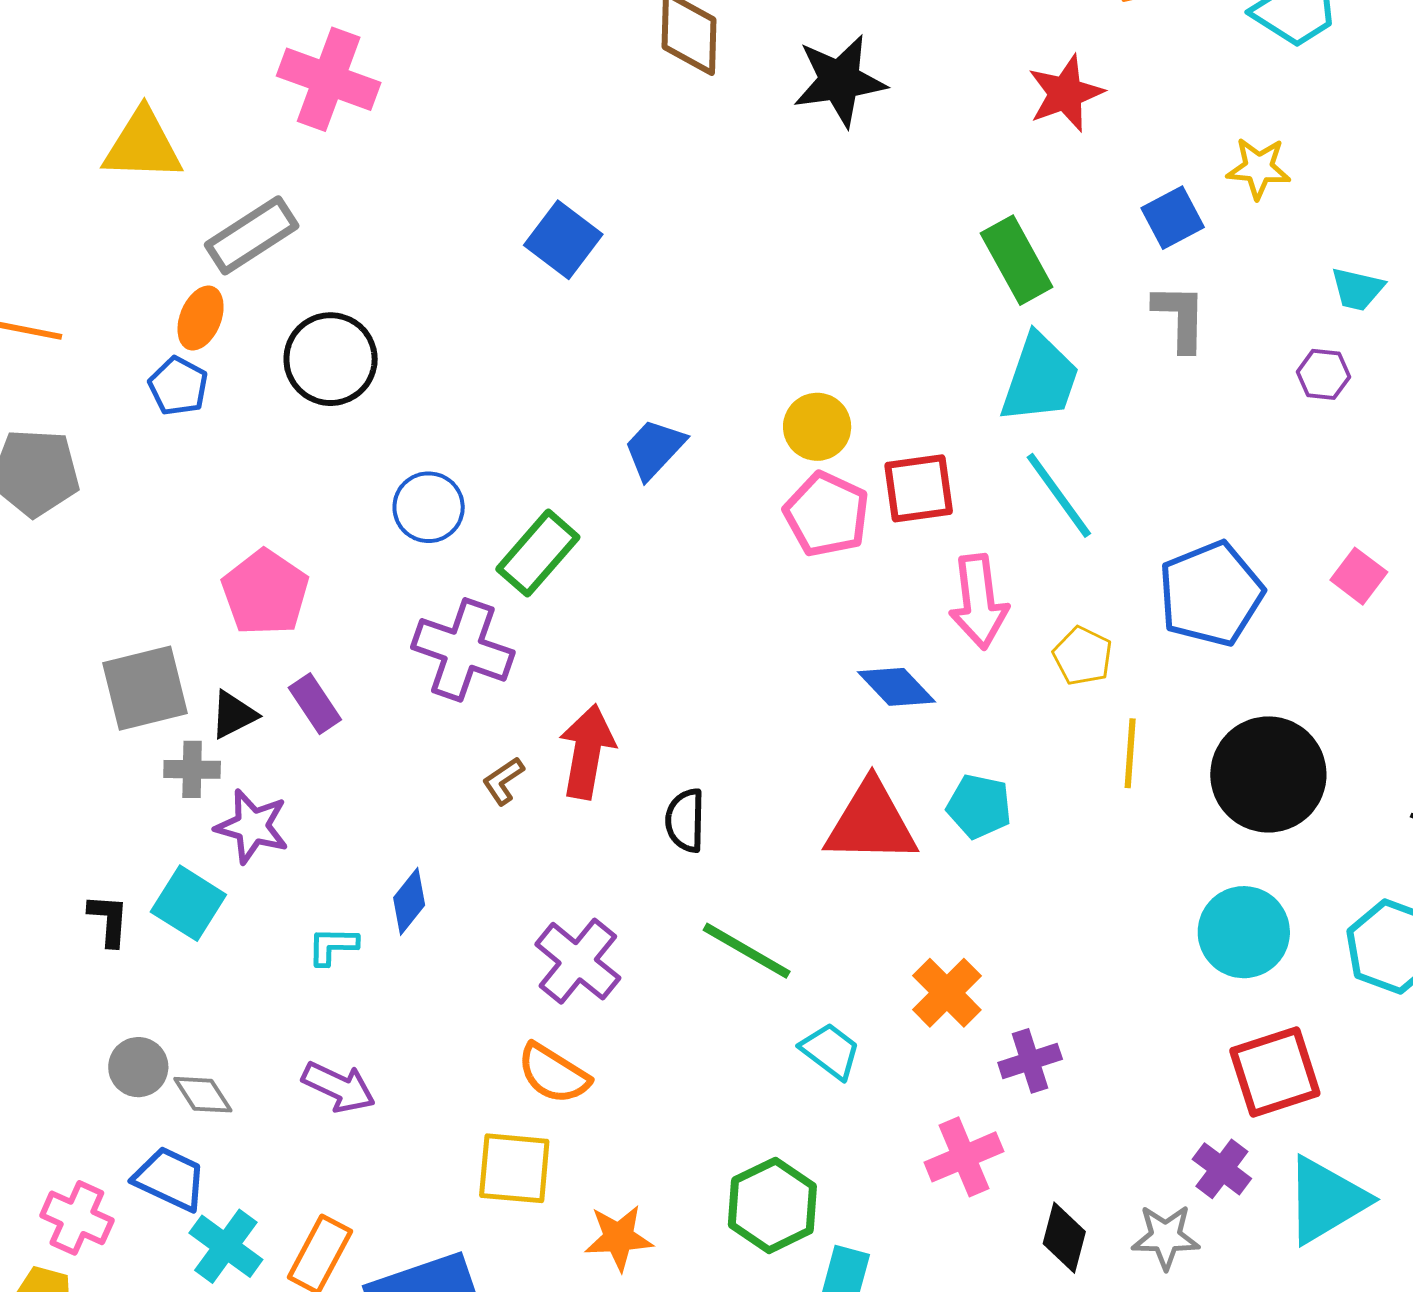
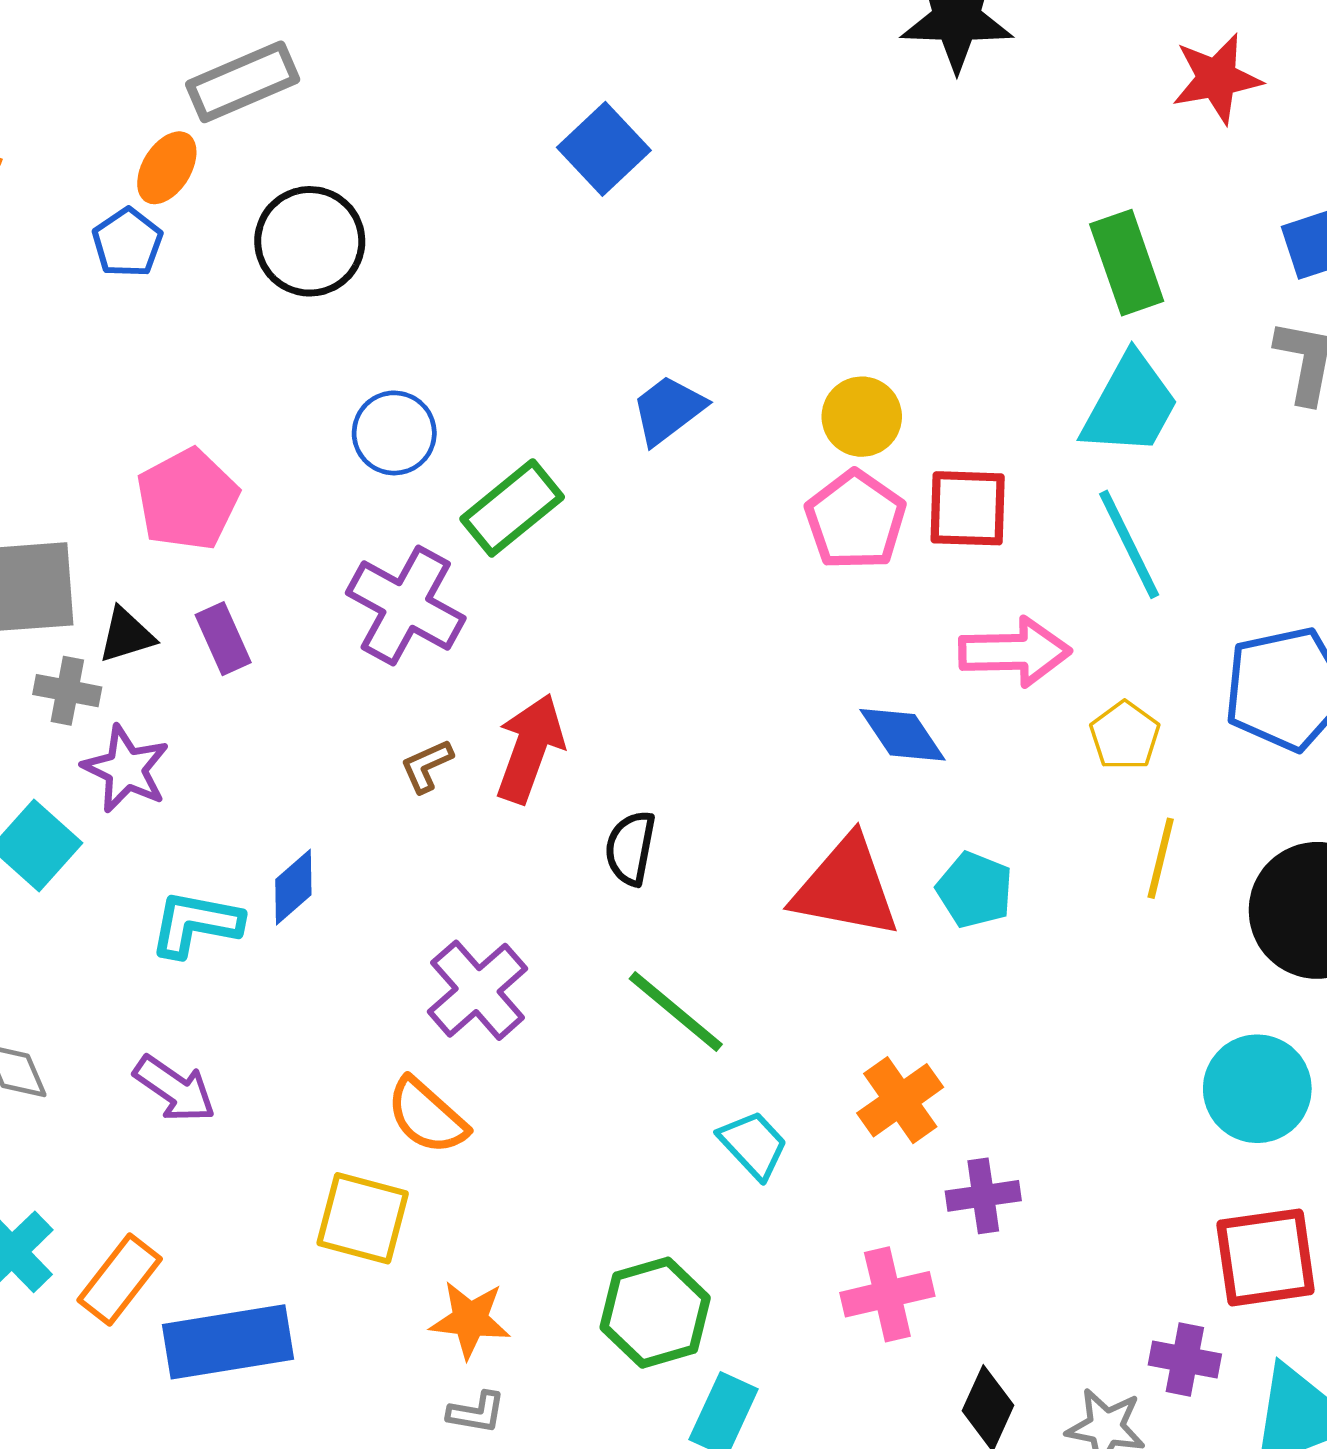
pink arrow: (979, 602) -> (1015, 652), turned -94
cyan L-shape: (333, 946) -> (196, 924), size x1.5
purple cross: (1222, 1169) -> (1185, 1360), turned -36

